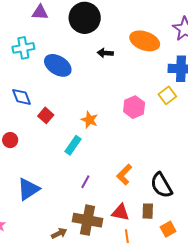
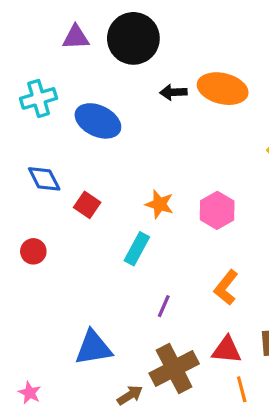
purple triangle: (40, 12) -> (76, 37), moved
orange ellipse: (145, 41) -> (223, 89), moved
pink hexagon: (134, 107) -> (217, 210), moved
blue triangle: (28, 189) -> (93, 348), moved, turned 30
brown cross: (88, 220) -> (174, 368), turned -32

